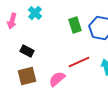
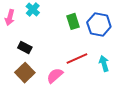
brown square: (27, 76) -> (25, 73), turned -30

